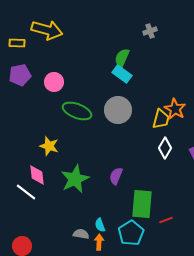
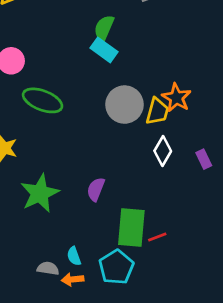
gray circle: (118, 110) -> (124, 105), moved
red line: (166, 220) -> (157, 237), moved
orange arrow: (99, 242) -> (73, 279), turned -98

